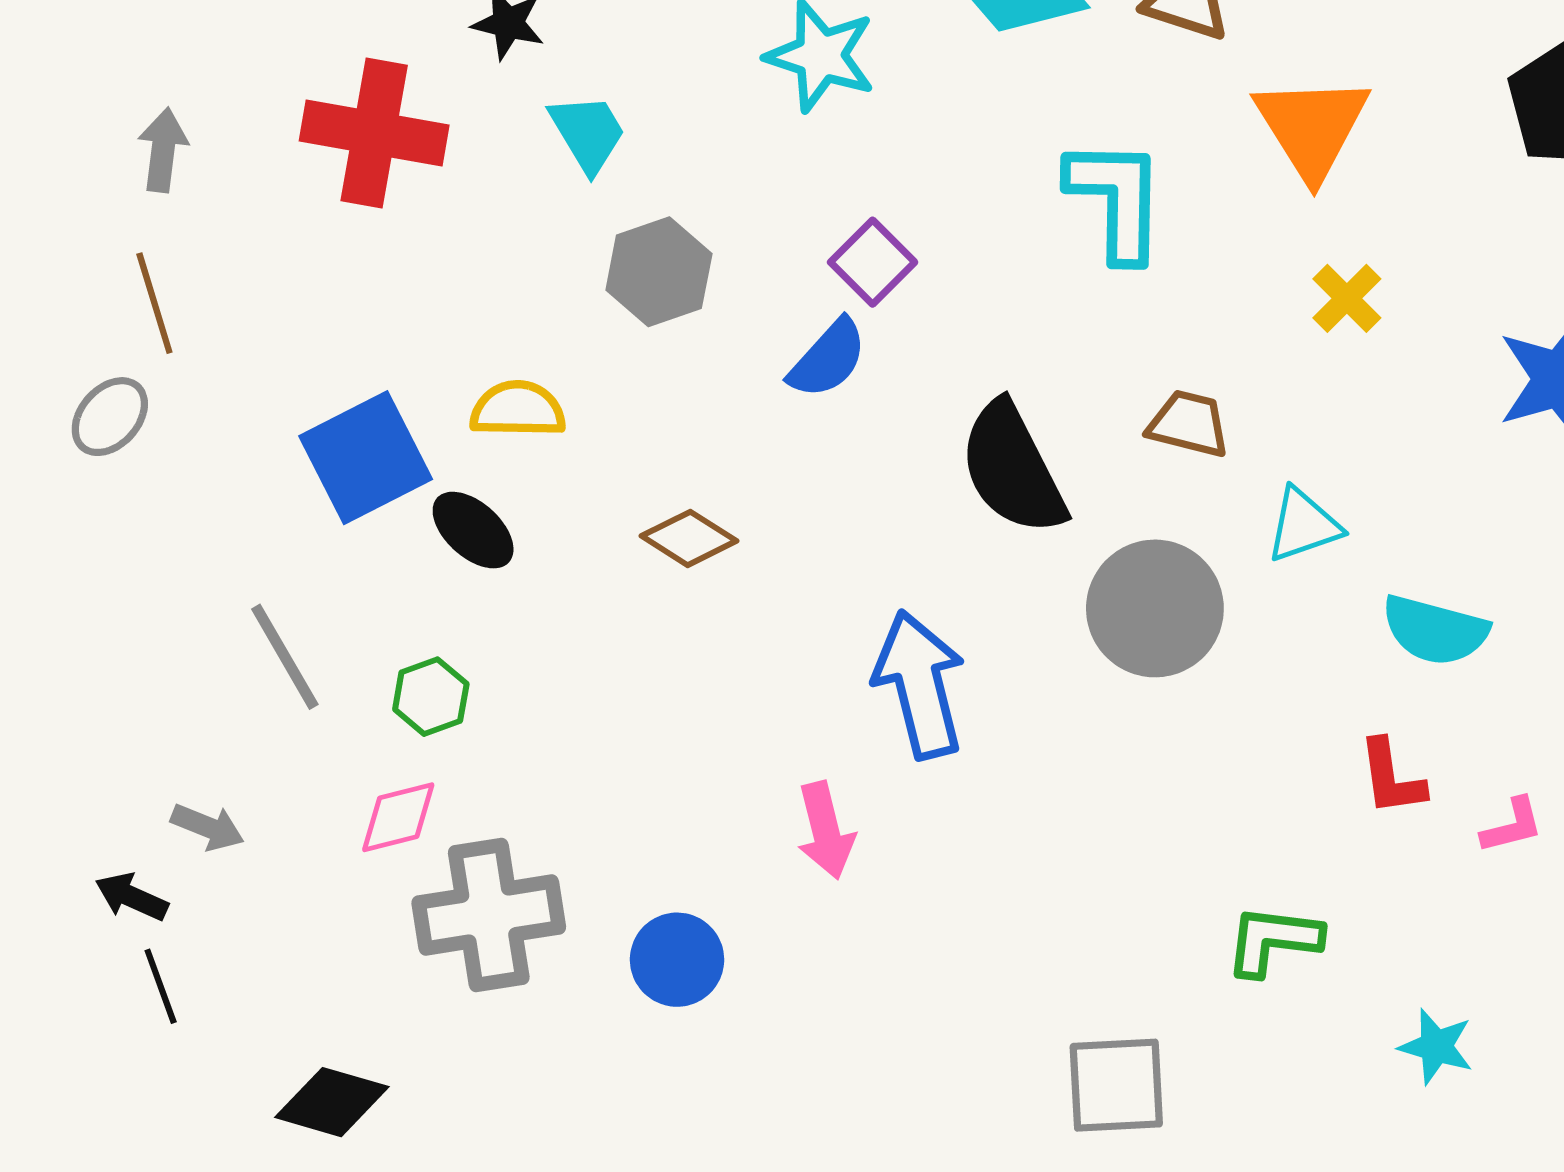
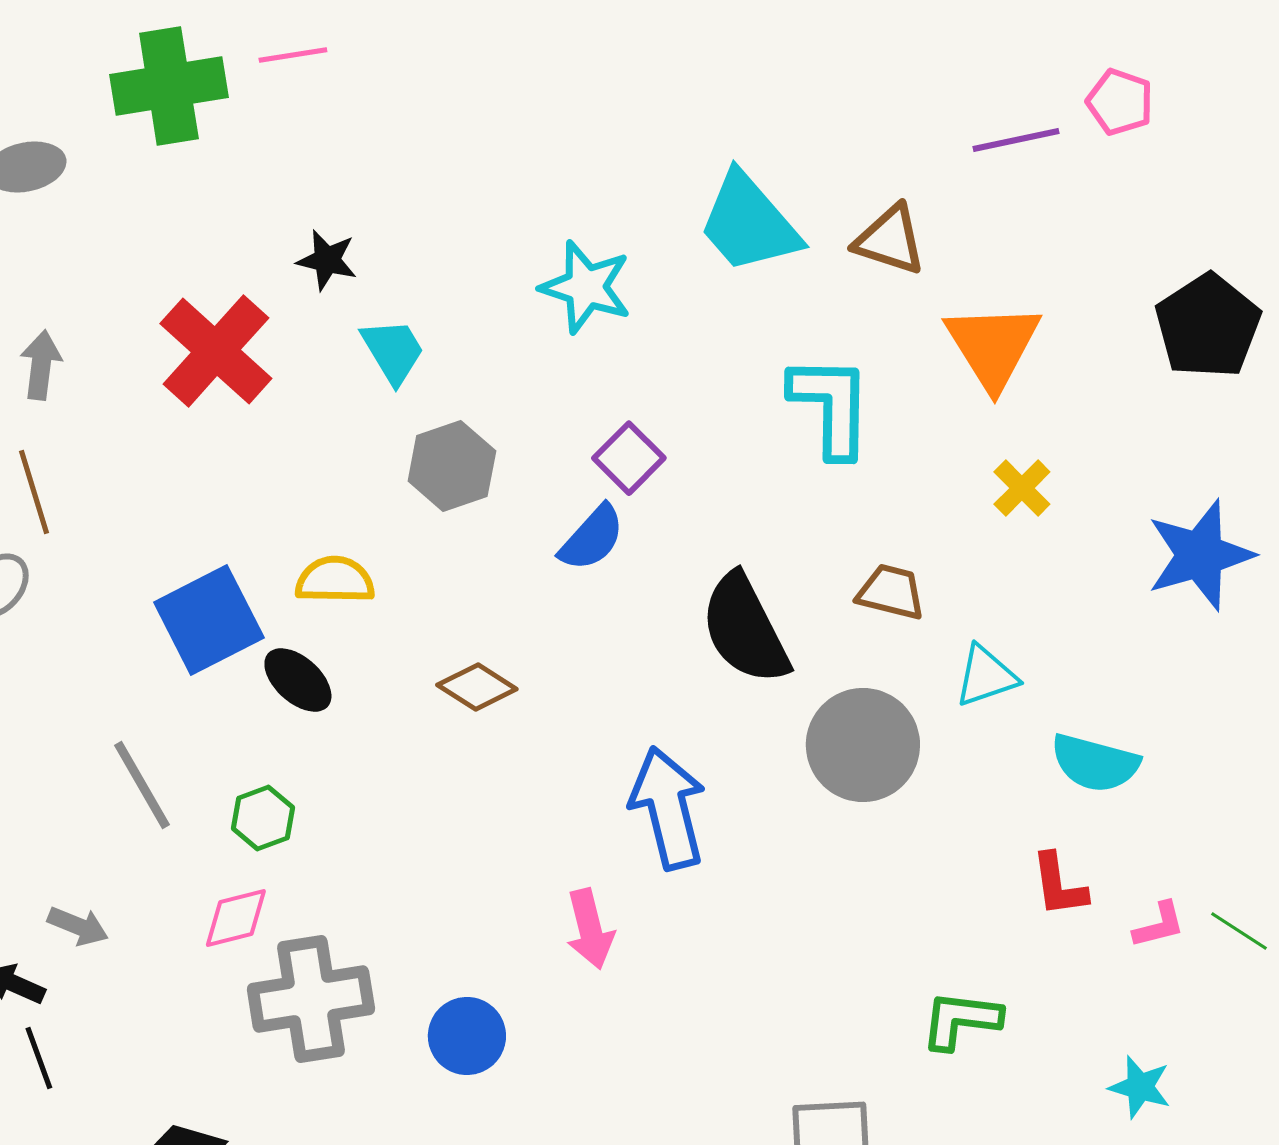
red cross: (374, 133) -> (216, 351), turned 32
cyan star: (1436, 1047) -> (1140, 1087), moved

